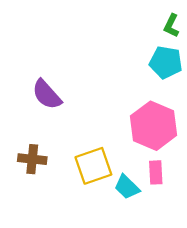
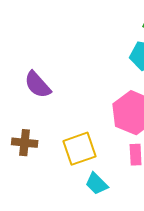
cyan trapezoid: (127, 187) -> (97, 184), moved

